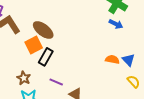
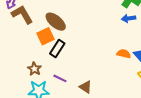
blue arrow: (116, 24) -> (129, 18), turned 144
purple line: (56, 82) -> (60, 78), moved

